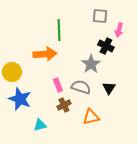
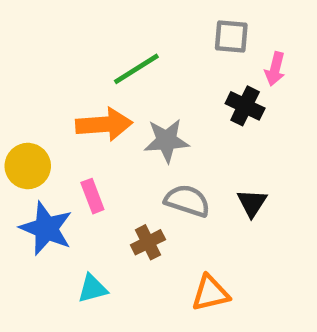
green line: (59, 30) -> (136, 69), turned 60
gray star: (91, 64) -> (166, 141), moved, turned 30
pink rectangle: (58, 85) -> (92, 196), moved
orange triangle: (91, 117) -> (210, 293), moved

